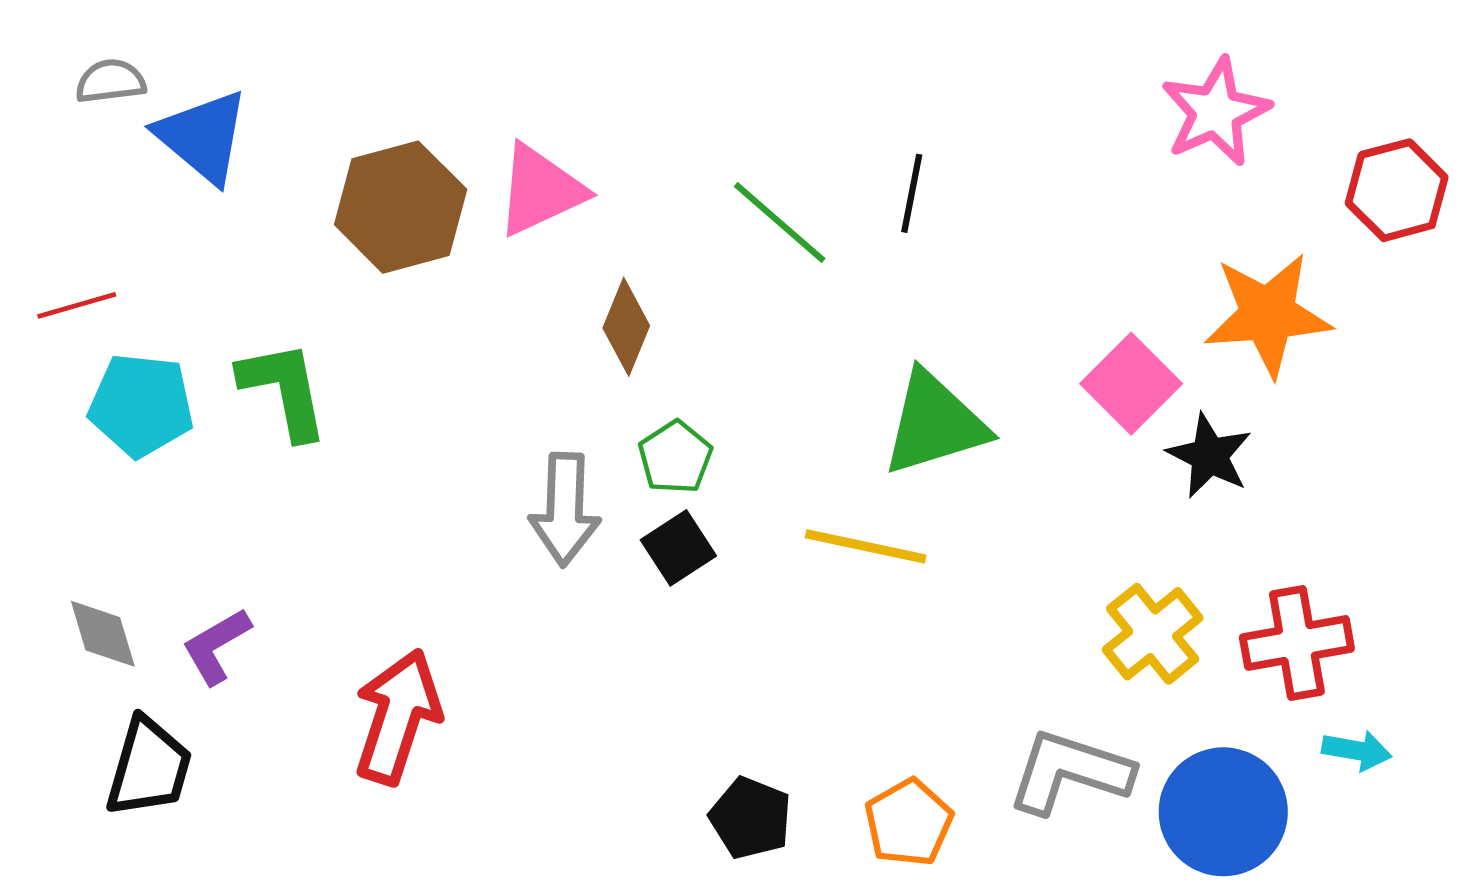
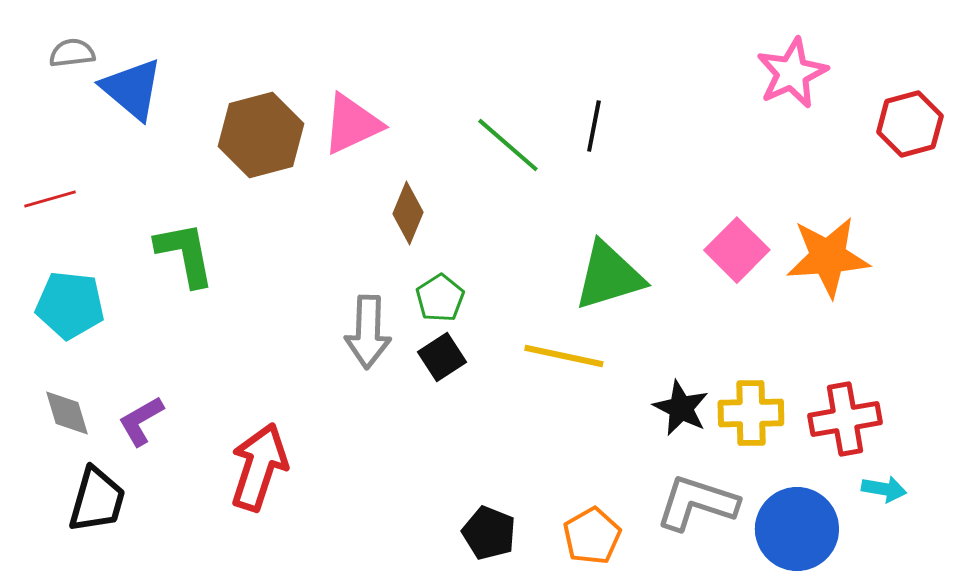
orange star: (1268, 315) -> (828, 257), moved
cyan pentagon: (141, 405) -> (70, 305), moved
black star: (1209, 456) -> (681, 408), moved
yellow cross: (1153, 634) -> (751, 413), turned 38

